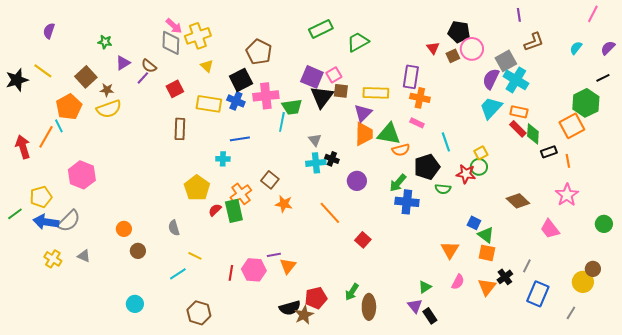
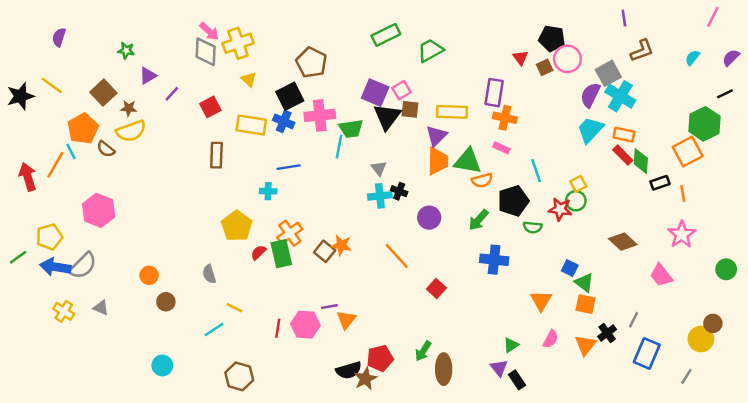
brown semicircle: (149, 66) -> (106, 149), moved
brown square: (270, 180) -> (325, 251), moved
blue cross: (407, 202) -> (494, 260), moved

